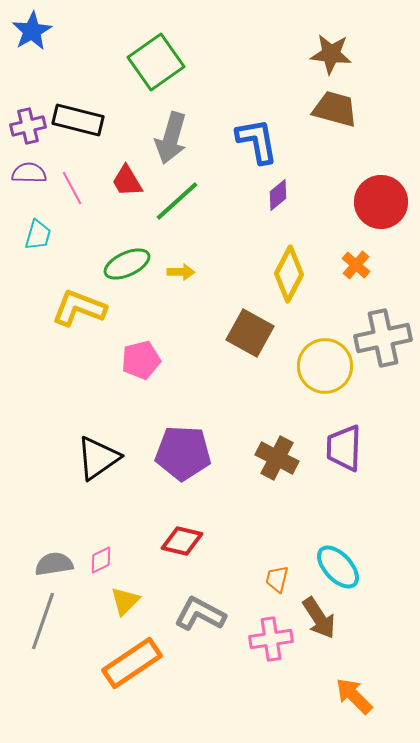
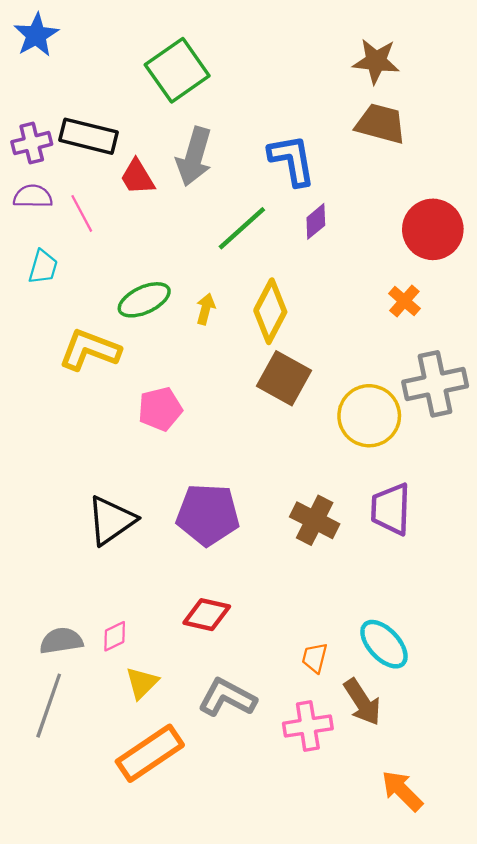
red trapezoid: (127, 181) -> (137, 177), moved
green line: (177, 201) -> (242, 228), moved
yellow arrow: (181, 272) -> (206, 309), turned -76
yellow diamond: (289, 274) -> (270, 311), moved

